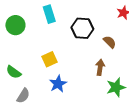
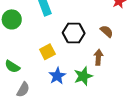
black hexagon: (82, 28) -> (74, 33), moved
green star: (116, 87) -> (83, 76), moved

